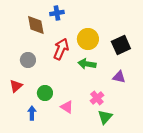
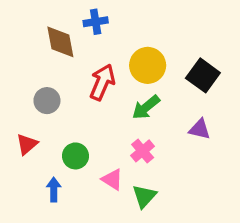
black square: (121, 45) -> (203, 75), turned -30
green arrow: (87, 64) -> (146, 107), turned -48
pink cross: (97, 98) -> (143, 151), moved
green triangle: (105, 117) -> (144, 196), moved

